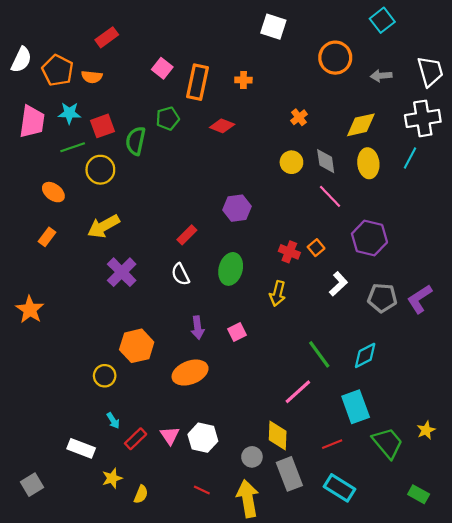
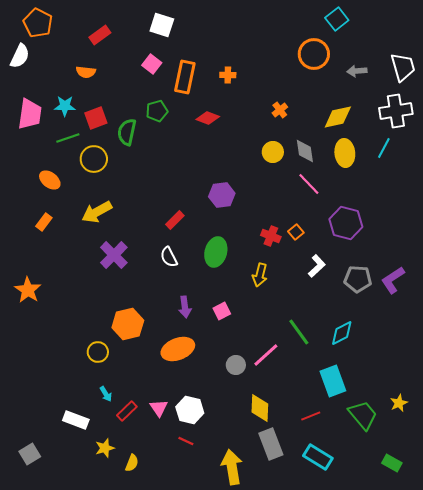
cyan square: (382, 20) -> (337, 19), moved
white square: (273, 27) -> (162, 25), moved
orange pentagon: (58, 70) -> (38, 23), moved
pink line: (298, 392) -> (266, 355), moved
gray circle: (252, 457) -> (236, 365), moved
red line: (202, 490) -> (186, 441), moved

